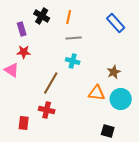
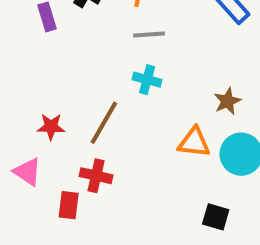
red star: (24, 52) -> (51, 127), moved
pink triangle: (12, 70) -> (27, 172), moved
red rectangle: (24, 123) -> (69, 205), moved

